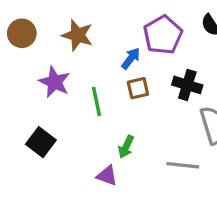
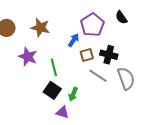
brown square: (138, 88) -> (87, 55), moved
black square: (41, 142) -> (52, 90), moved
gray line: (183, 165) -> (98, 76), moved, turned 30

